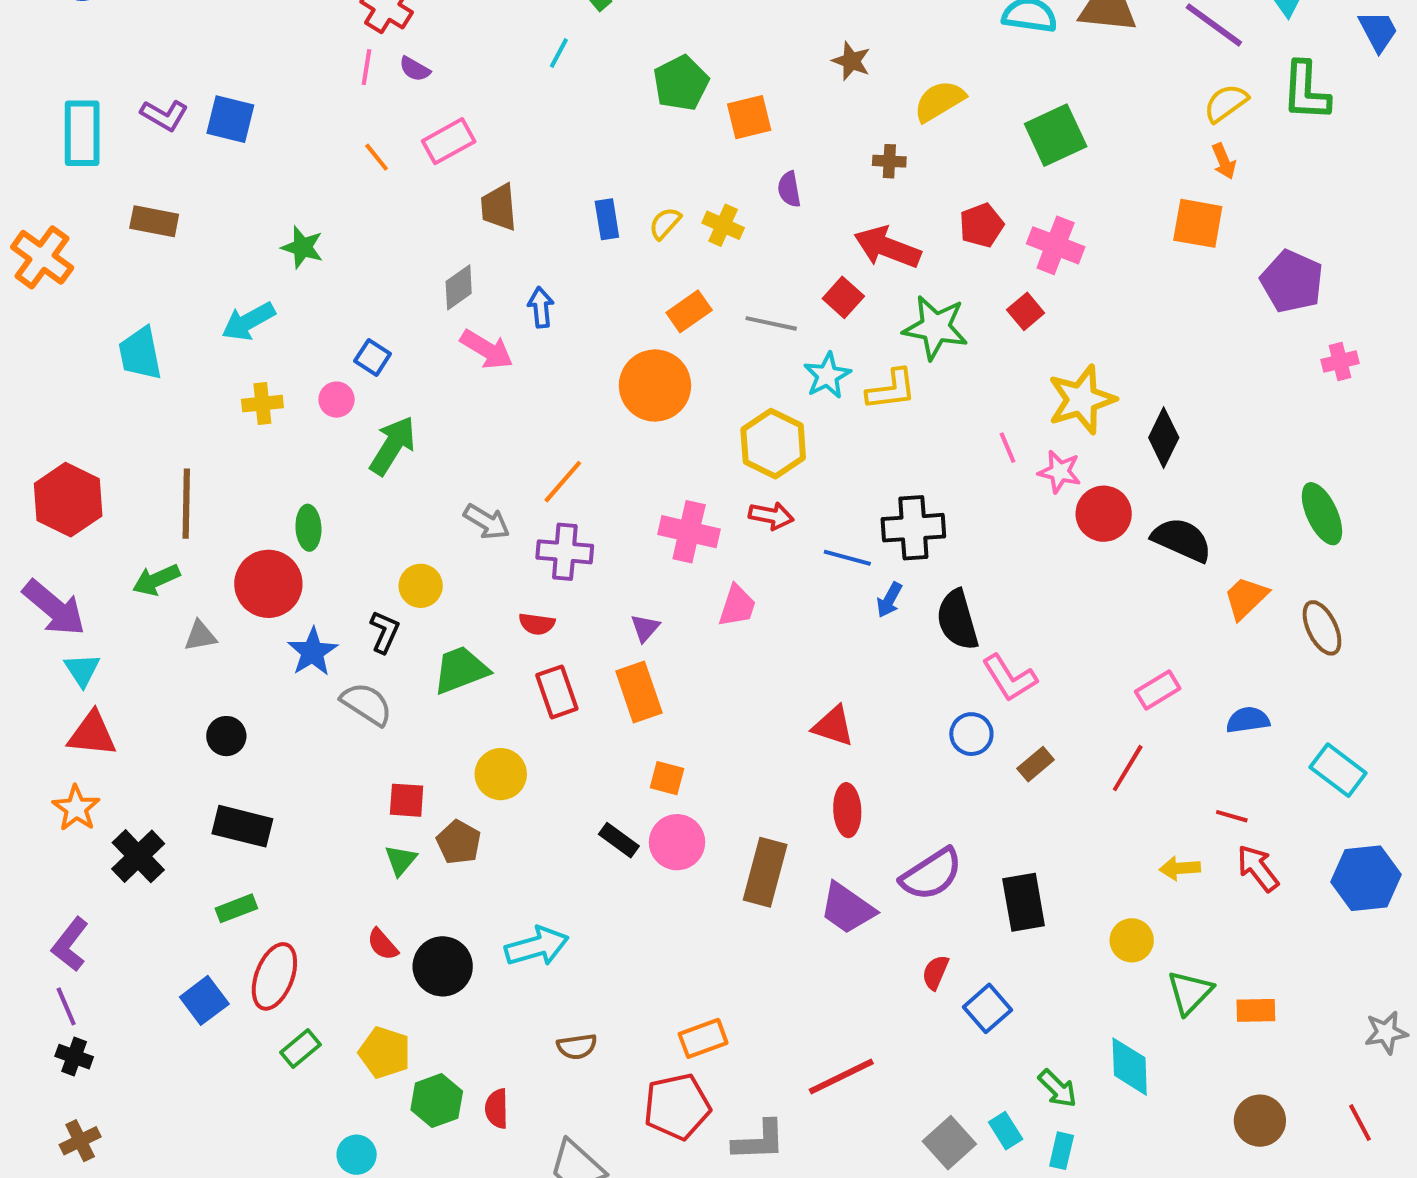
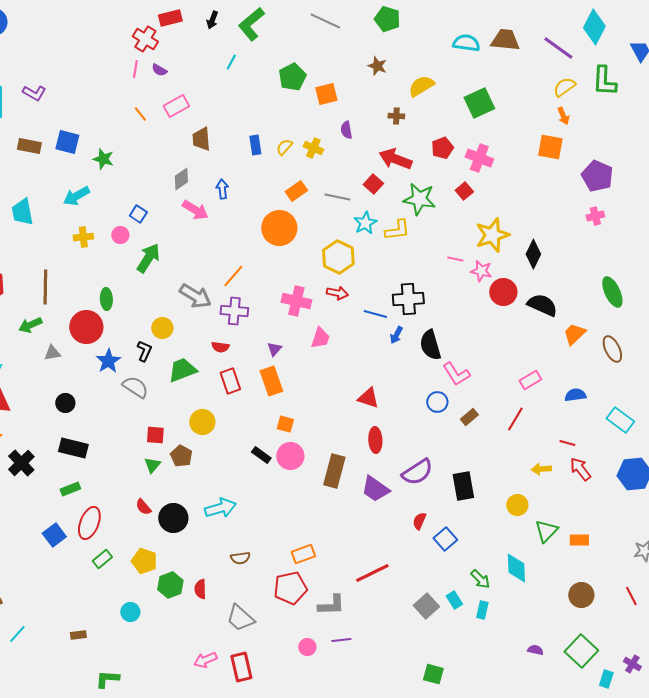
blue square: (230, 119) -> (67, 142), moved
pink cross: (1340, 361) -> (595, 216), moved
pink line: (1008, 448) -> (455, 259), turned -56
gray arrow: (487, 522) -> (195, 296), size x1.4

